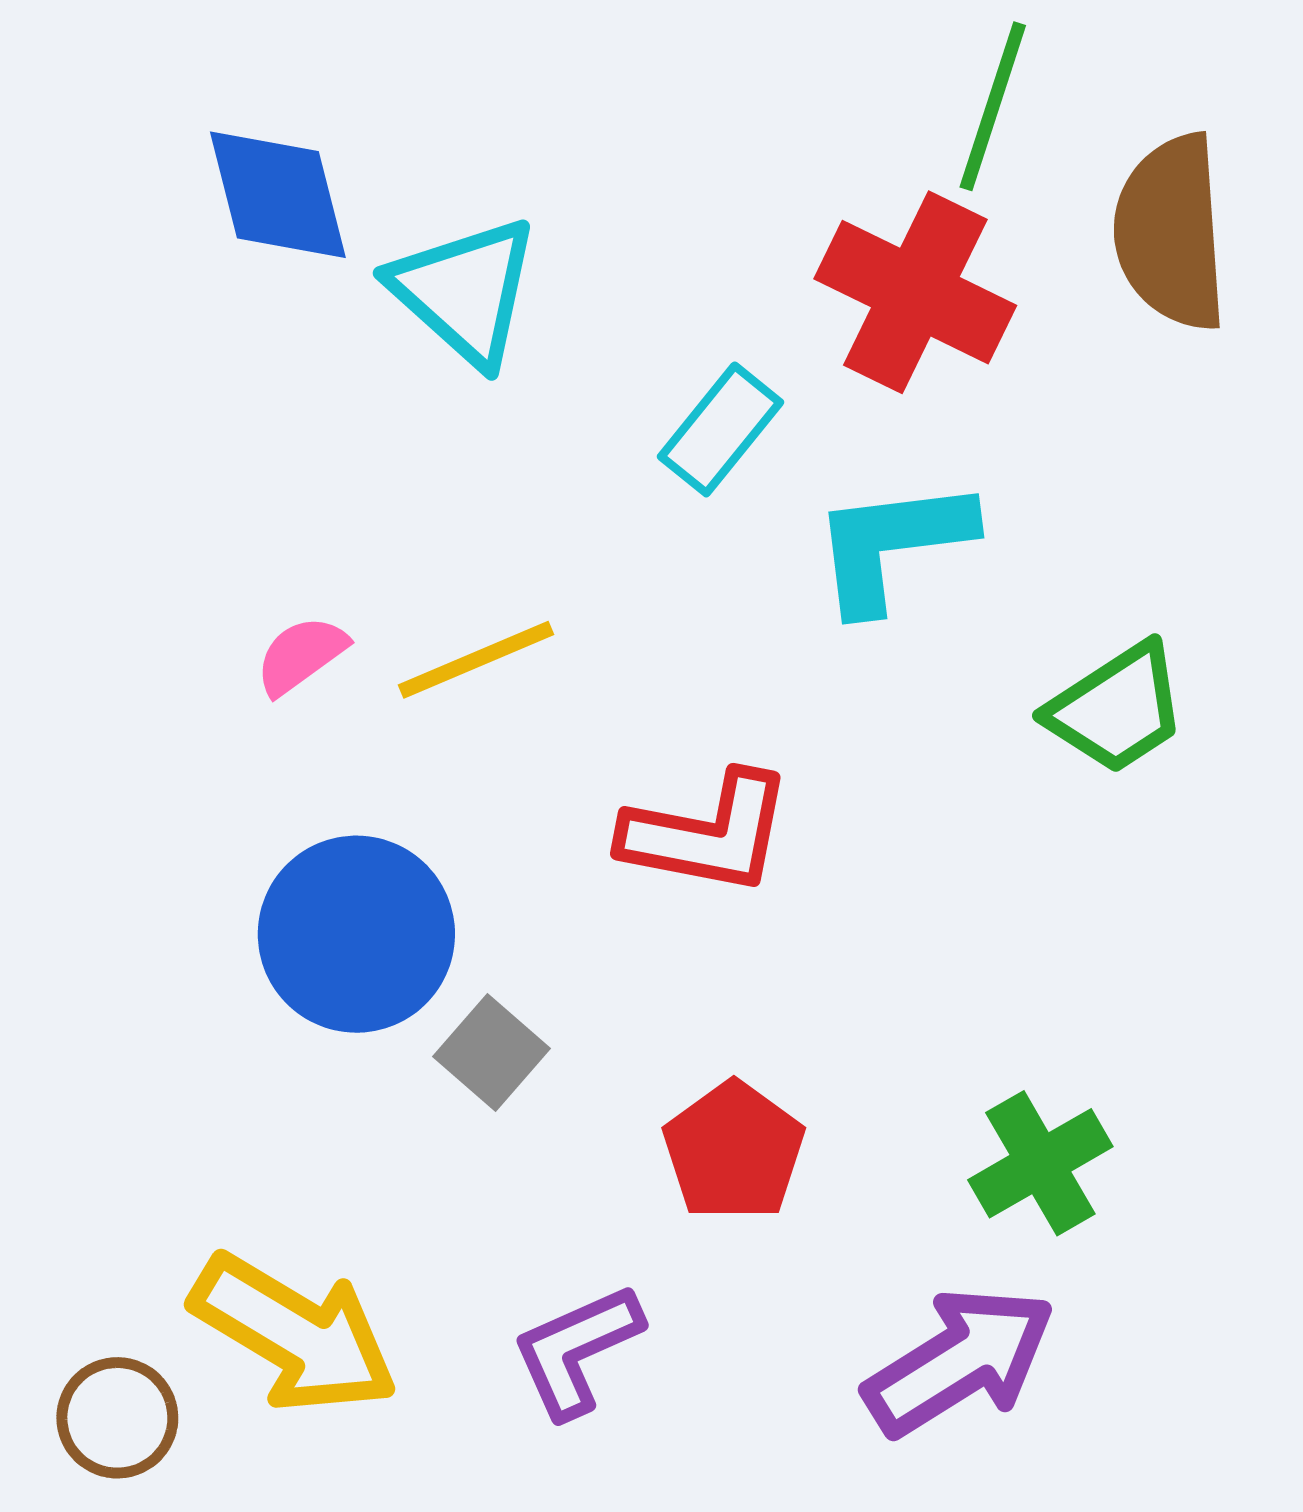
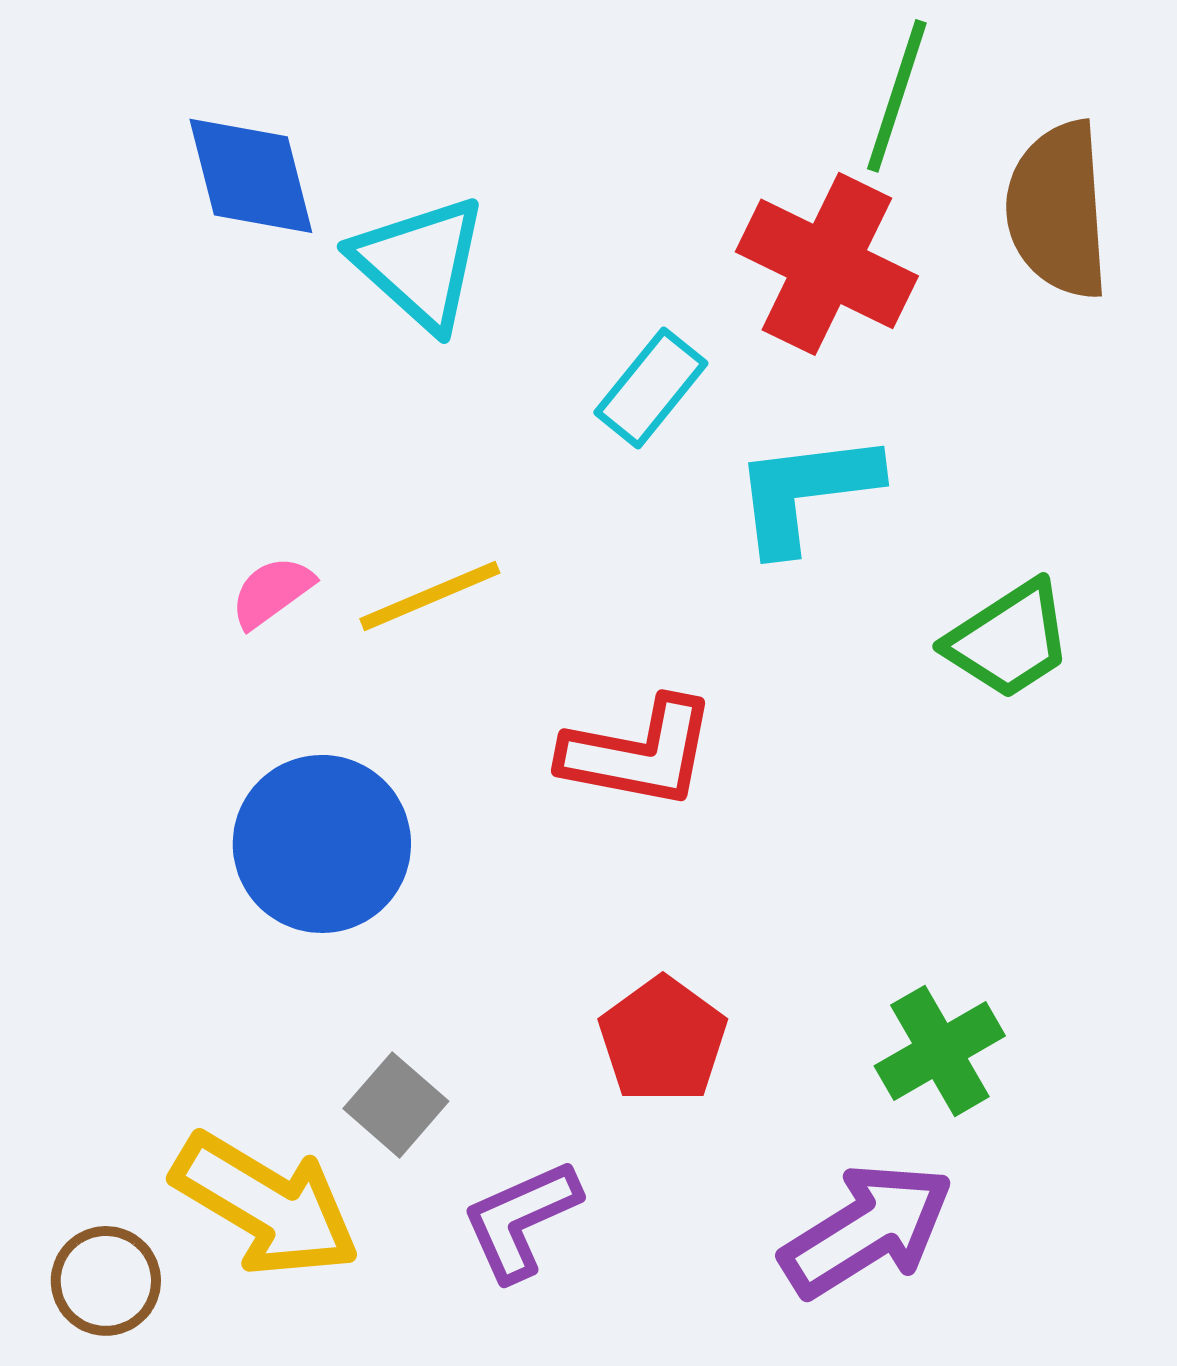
gray square: (491, 1053) -> (396, 1105), moved

